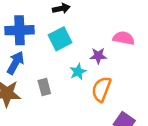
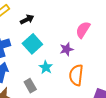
pink semicircle: (124, 38) -> (83, 30), turned -54
cyan star: (78, 72) -> (46, 67), moved

